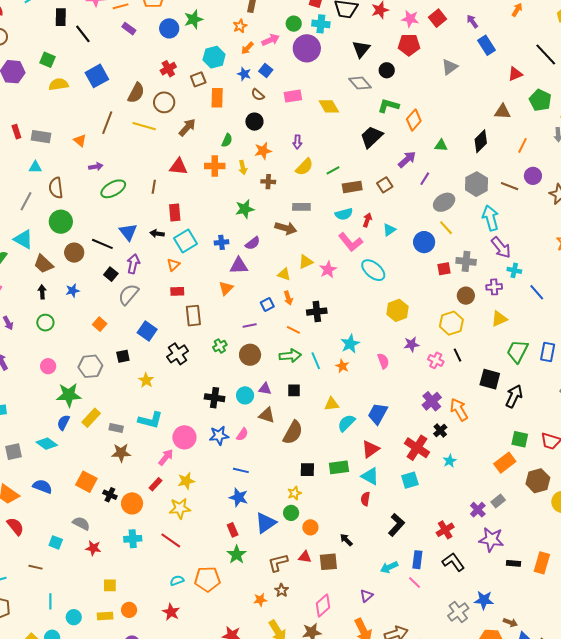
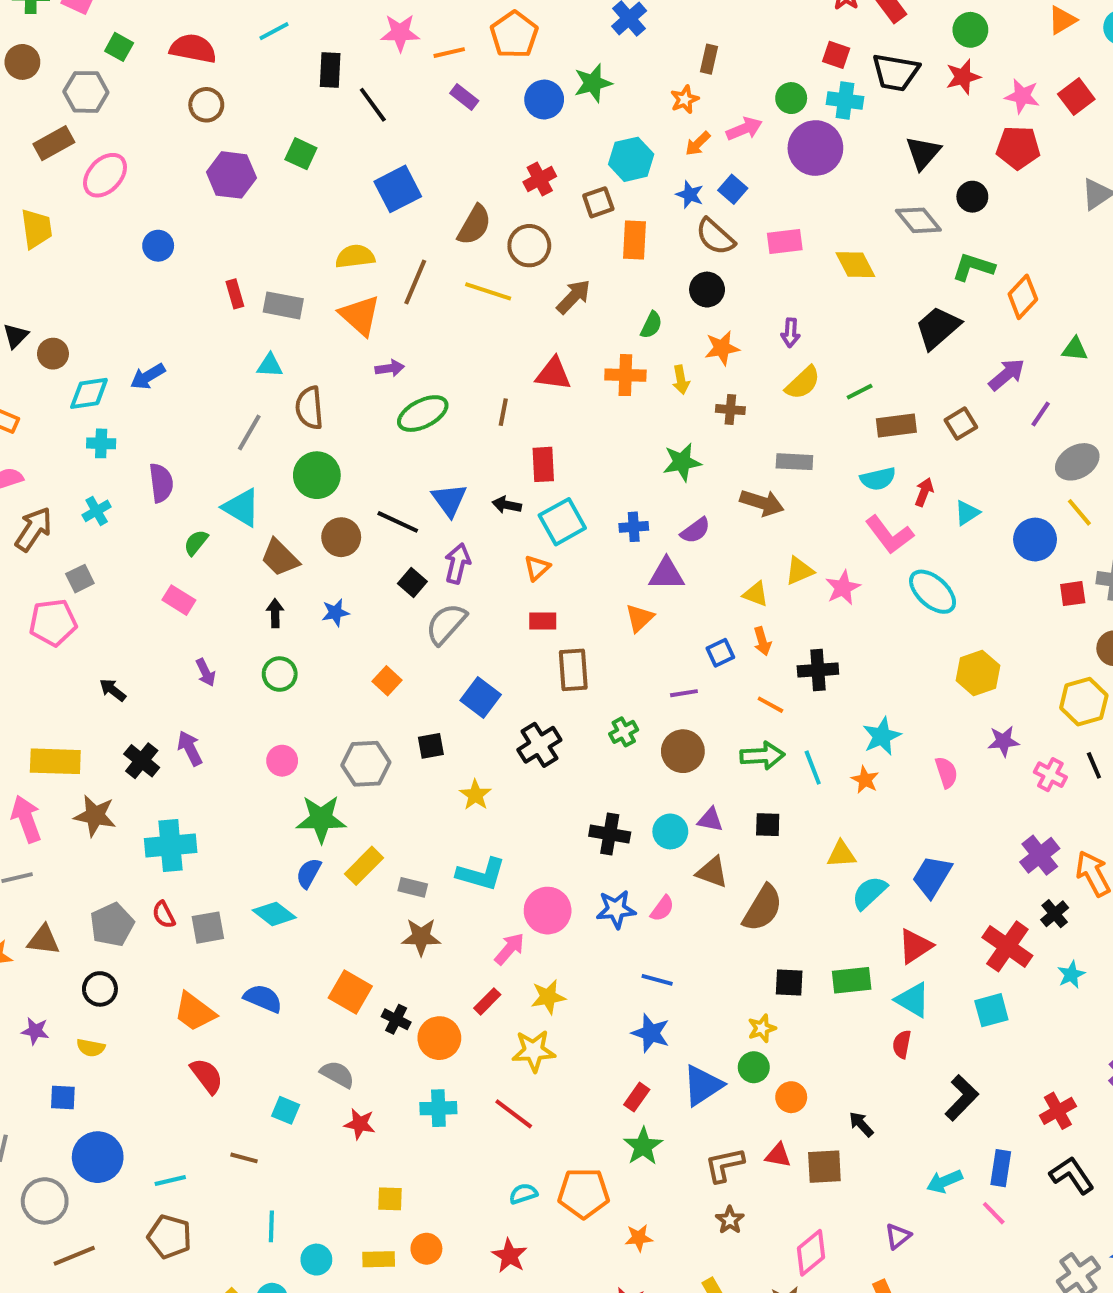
yellow semicircle: (59, 84) -> (355, 256), moved
brown semicircle: (258, 95) -> (715, 237), size x1.5
orange triangle: (80, 140) -> (360, 315), size x1.6
red rectangle: (233, 530) -> (637, 1097), turned 56
orange star: (260, 600) -> (639, 1238), moved

